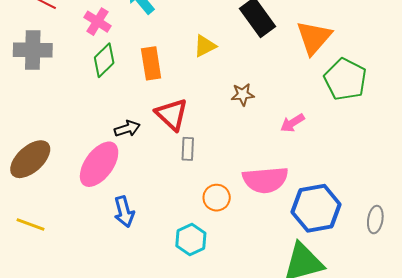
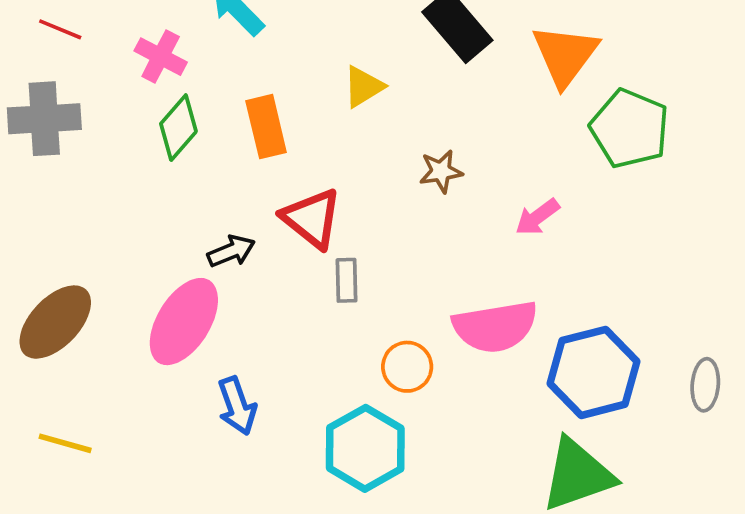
cyan hexagon: (191, 240) -> (365, 448), size x1.4

